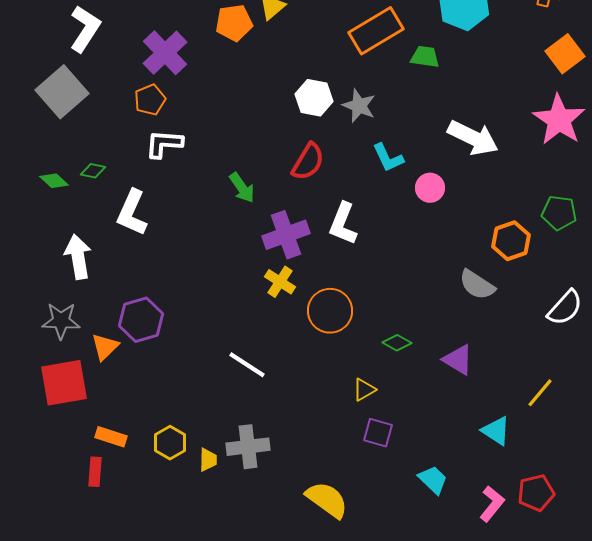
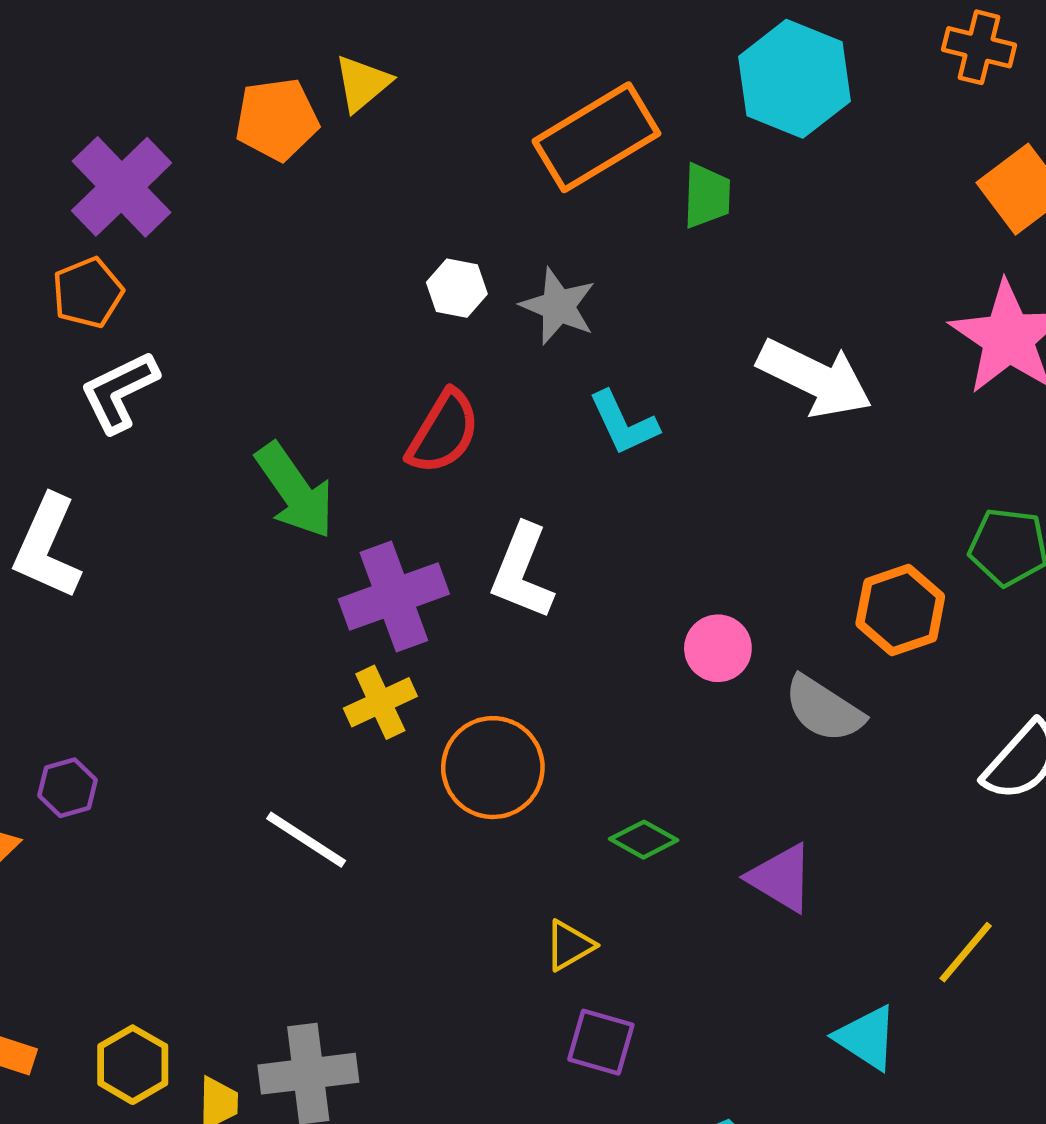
green trapezoid: (425, 57) -> (707, 196), turned 84
white hexagon: (314, 98) -> (457, 288), size x0.7
white L-shape: (164, 144) -> (119, 392), turned -30
green arrow: (242, 188) -> (295, 491), size x1.4
pink circle: (430, 188) -> (718, 648), moved
yellow cross: (280, 282) -> (380, 702), turned 32
purple hexagon: (141, 320) -> (67, 788), size x0.6
white line: (247, 365) -> (306, 840), moved

